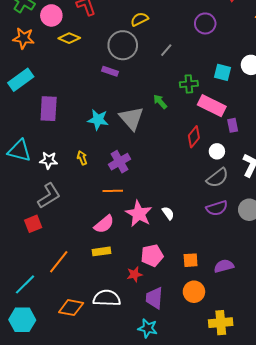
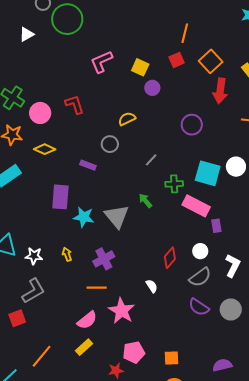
yellow diamond: (69, 38) -> (45, 149), moved
gray circle: (123, 45) -> (110, 144), size x0.6
gray line: (166, 50) -> (151, 160), moved
purple rectangle: (110, 71) -> (88, 165), moved
cyan square: (222, 72) -> (208, 173), size x1.5
purple rectangle: (49, 109) -> (60, 197), moved
red diamond: (194, 137) -> (170, 258), moved
purple semicircle: (217, 208) -> (199, 307), turned 50
white semicircle: (168, 213) -> (152, 286), moved
yellow rectangle: (102, 251) -> (84, 347), turned -36
purple semicircle: (224, 266) -> (222, 365), moved

